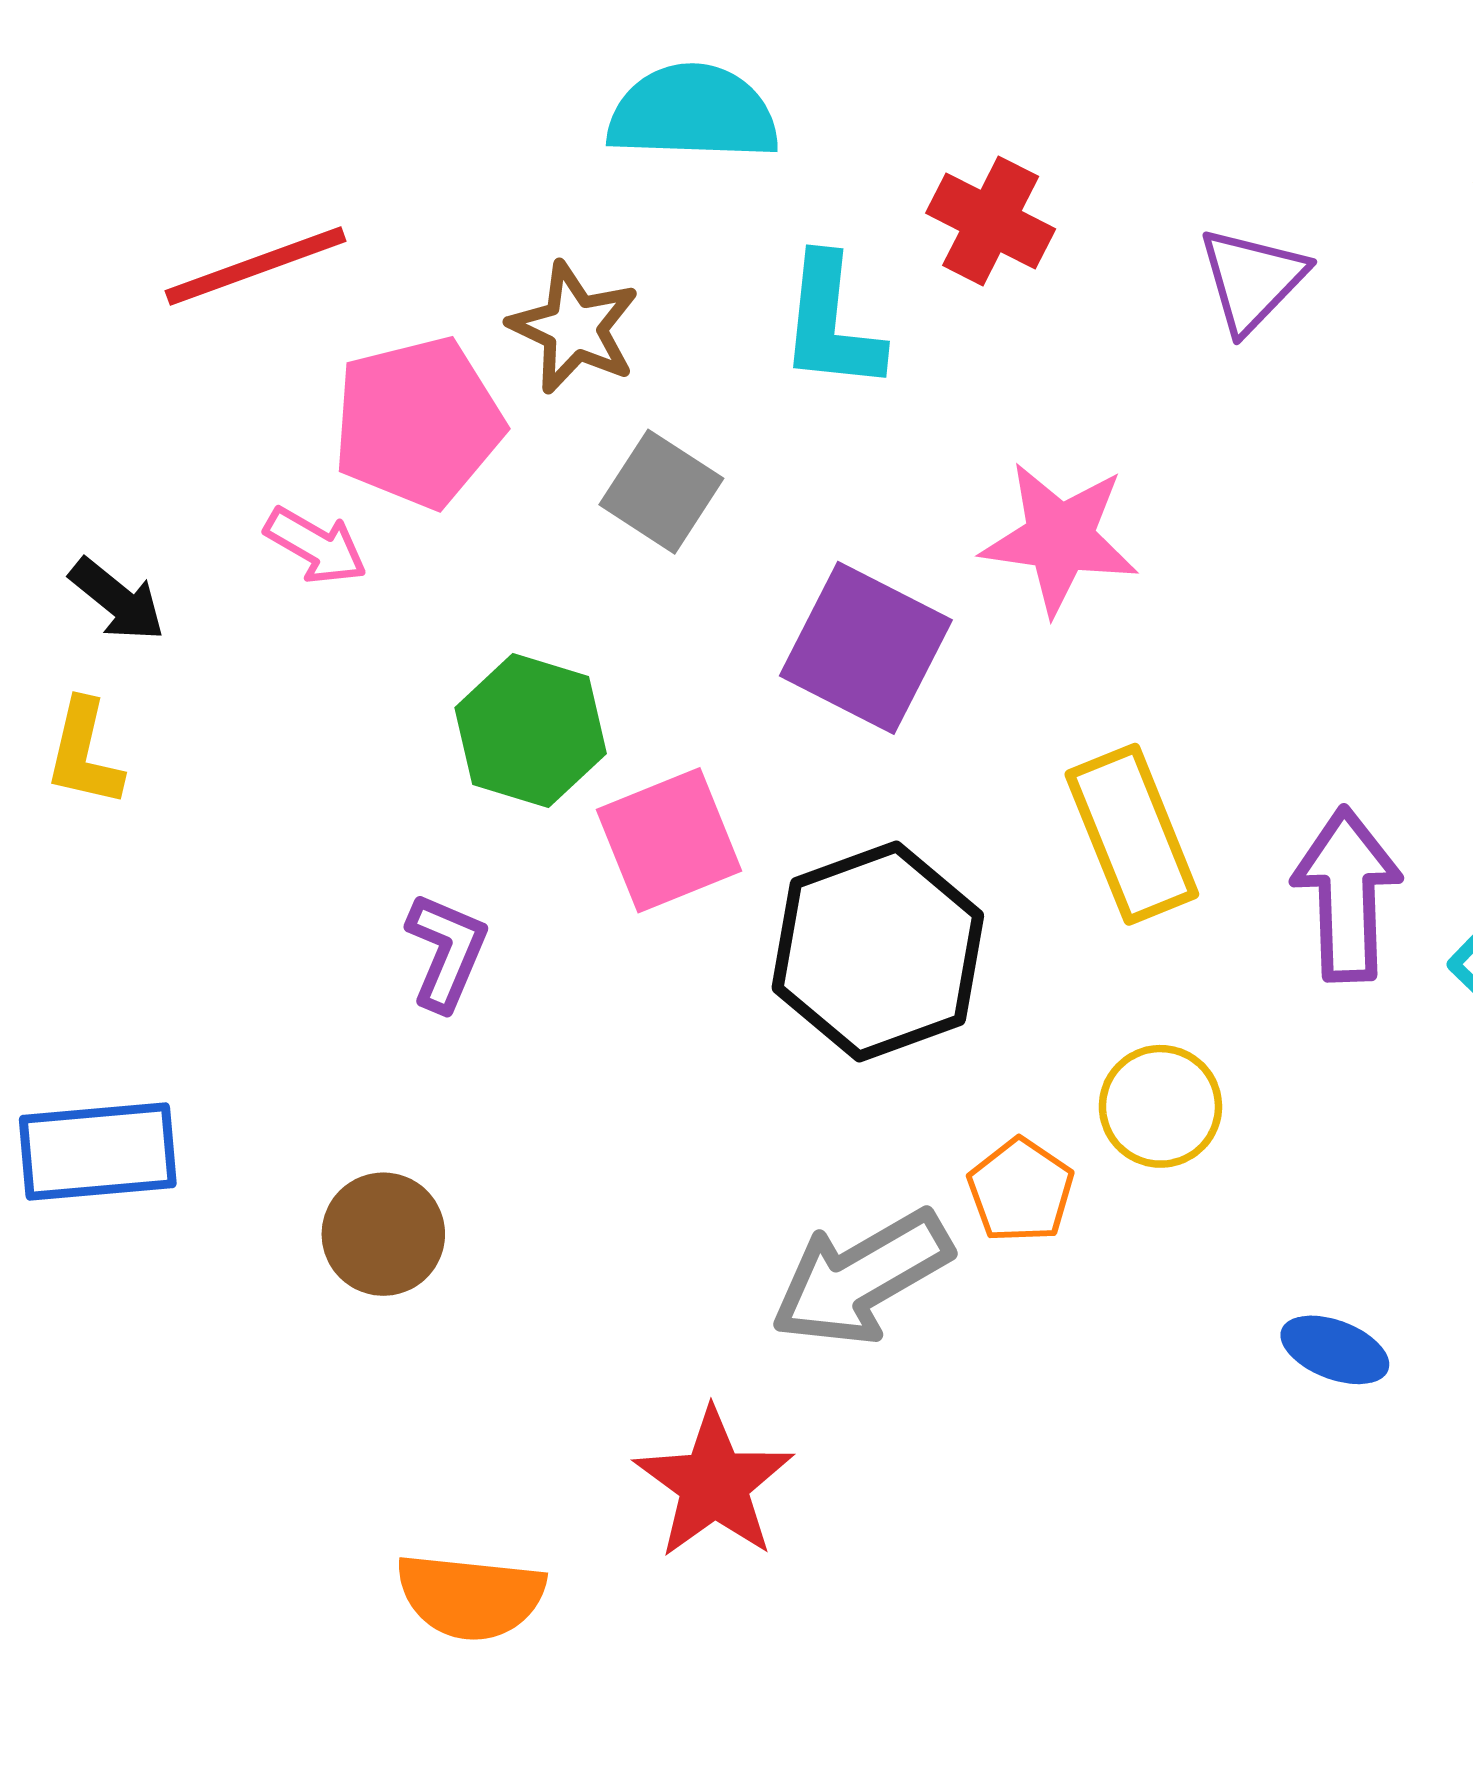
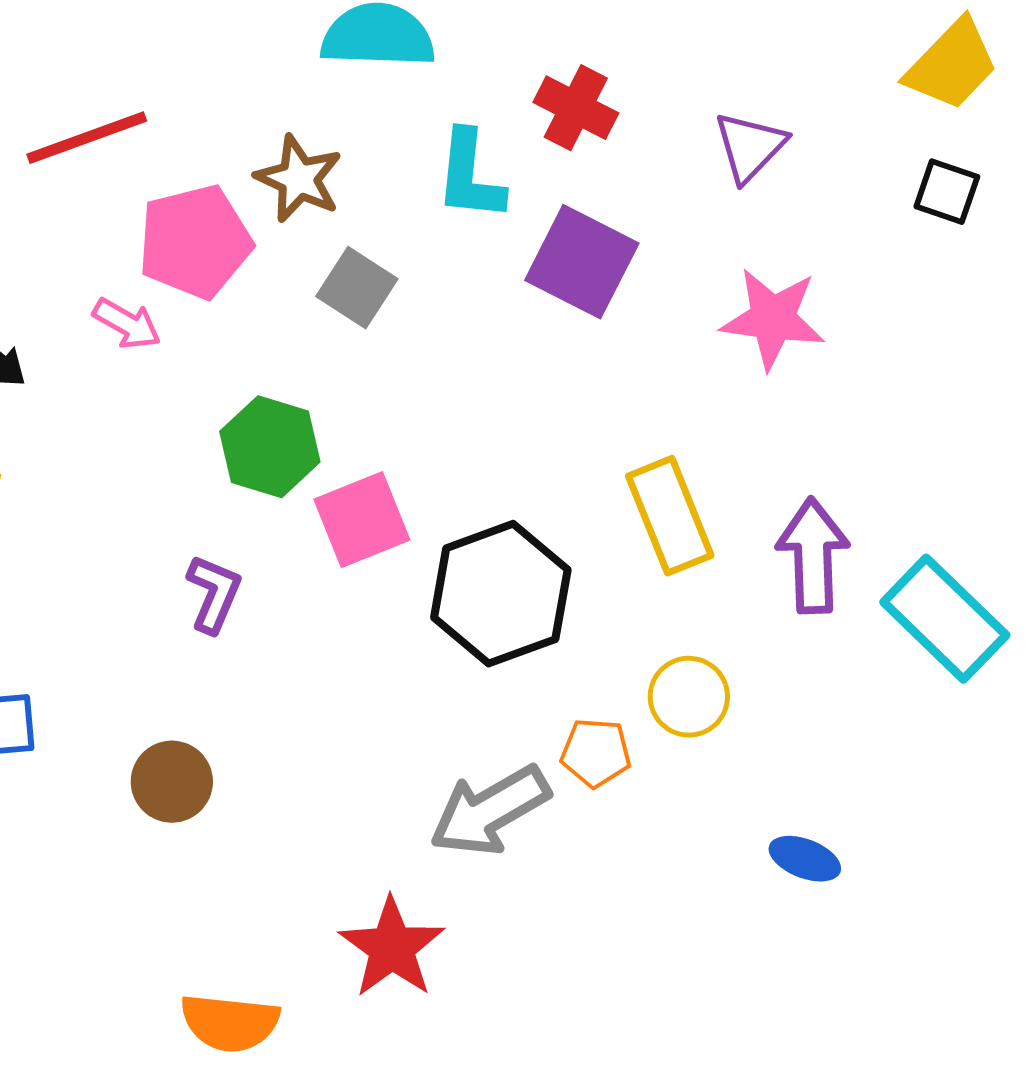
pink star: (1060, 538) -> (773, 319), moved
purple square: (866, 648) -> (582, 262), moved
orange pentagon: (1021, 1191) -> (596, 753), turned -30

